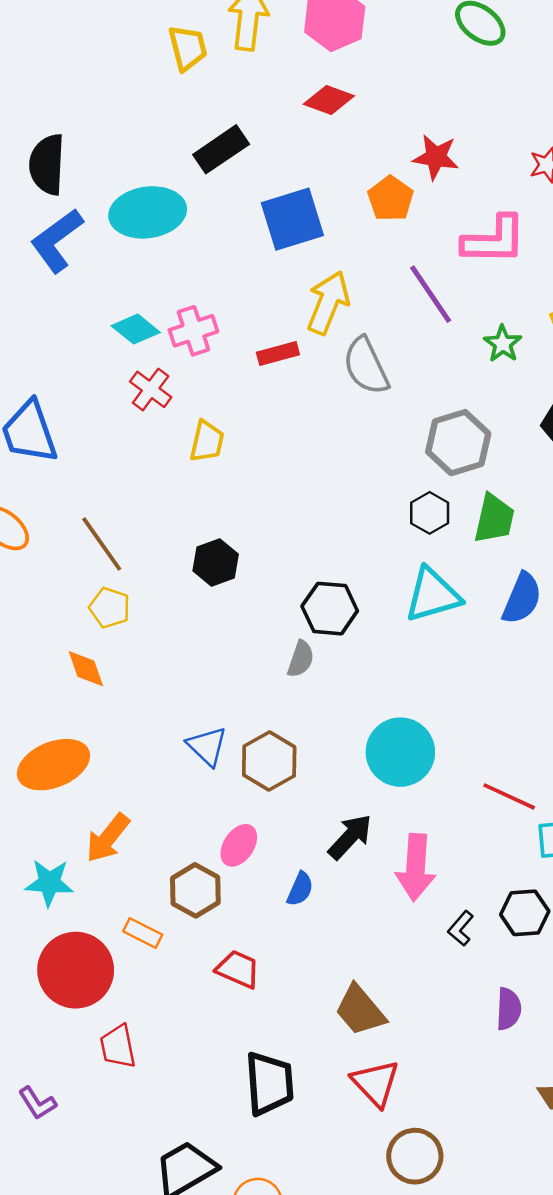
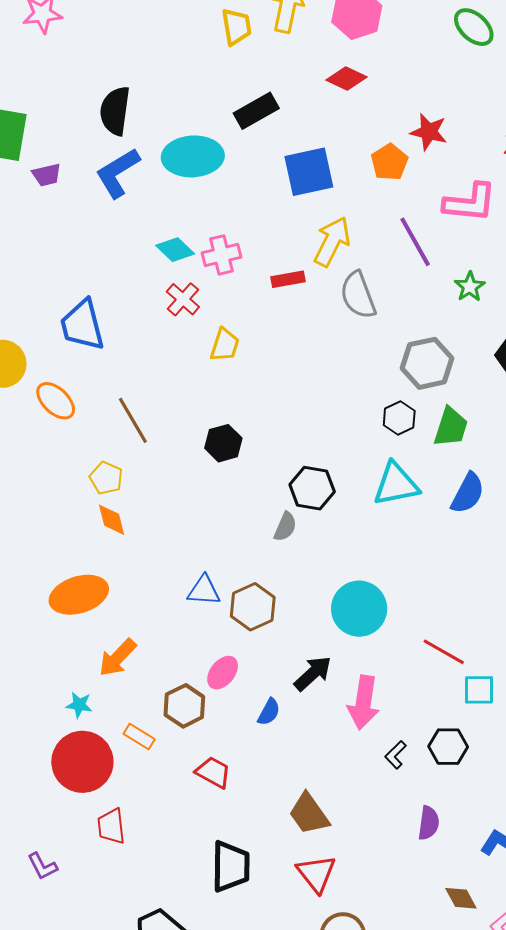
yellow pentagon: (110, 608) -> (106, 478), moved
blue triangle: (207, 746) -> (204, 591), turned -45
cyan star: (49, 883) -> (79, 705), moved, size x0.7

